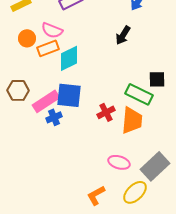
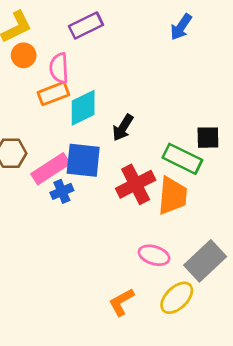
pink semicircle: (52, 30) -> (59, 68), turned 65
black arrow: (123, 35) -> (123, 128), moved
orange circle: (27, 38) -> (24, 55), moved
red cross: (106, 112) -> (136, 184), size x1.5

